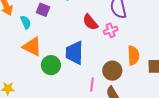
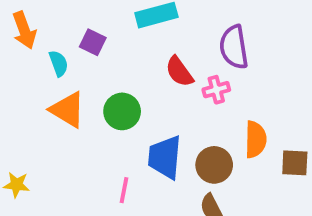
blue trapezoid: (74, 53) -> (165, 157), moved
green circle: (51, 65) -> (122, 111), moved
pink line: (92, 85) -> (124, 190), moved

